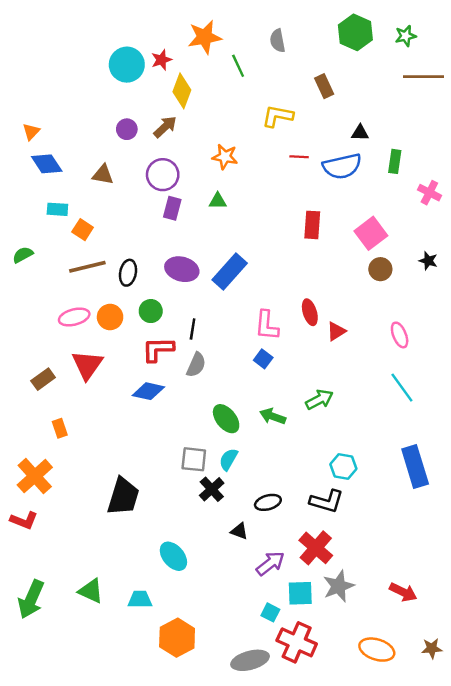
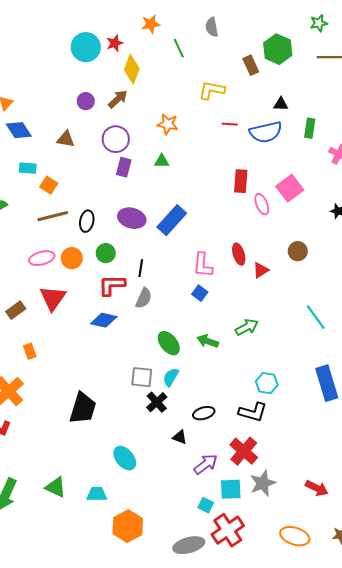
green hexagon: (355, 32) -> (278, 49), moved
orange star: (205, 37) -> (151, 24), size x0.7
brown circle: (380, 269) -> (298, 251), moved
pink ellipse: (400, 335) -> (262, 204), moved
red cross: (297, 642) -> (228, 530), turned 32

